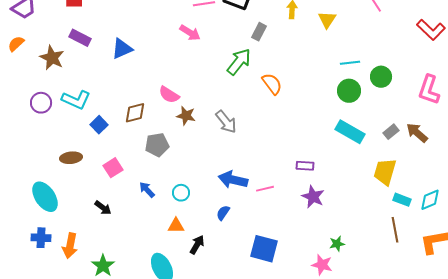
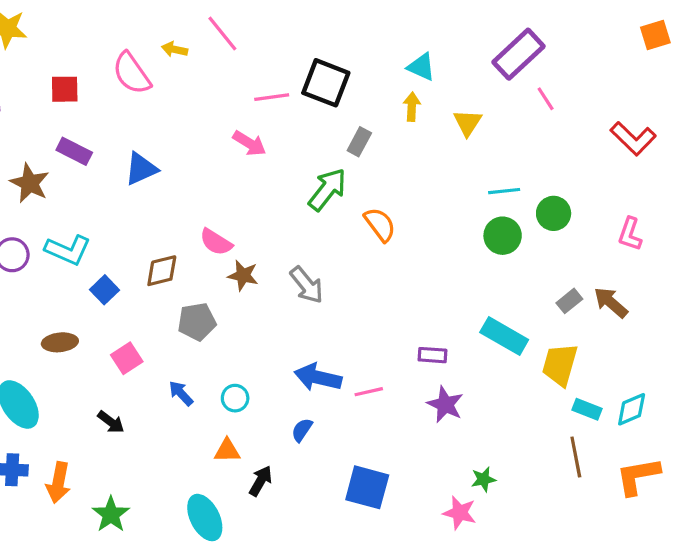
pink L-shape: (429, 90) -> (630, 234), size x0.7
cyan rectangle: (350, 132) -> (504, 336), moved

